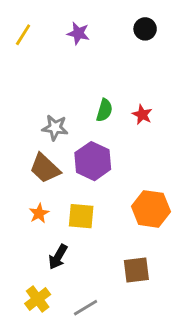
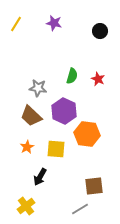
black circle: (145, 29) -> (100, 31), moved
orange hexagon: (151, 209) -> (87, 134), moved
gray line: (86, 308) -> (80, 209), moved

